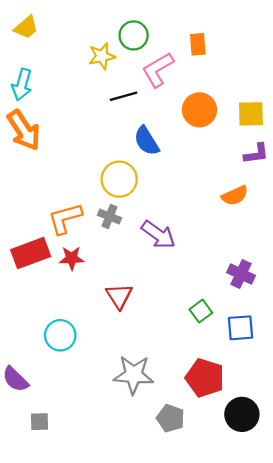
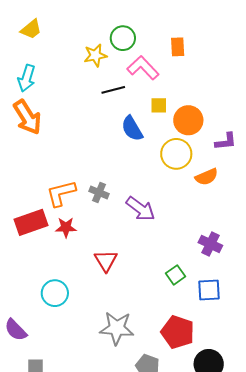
pink L-shape: (158, 70) -> (143, 68), turned 76
orange circle: (199, 110) -> (188, 120), moved
yellow square: (251, 114) -> (159, 105), moved, size x0.7
yellow circle: (119, 179) -> (176, 154), moved

